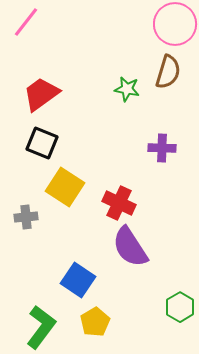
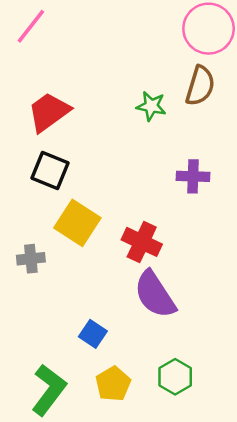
blue square: (78, 280) -> (93, 334), size x0.7
green hexagon: (180, 307) -> (175, 377), moved

